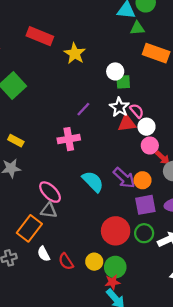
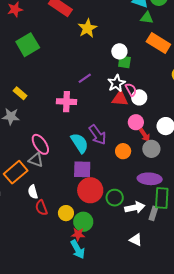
white circle: (146, 127) -> (139, 97), moved
purple arrow: (124, 178) -> (98, 135), moved
purple square: (145, 205) -> (82, 169), moved
white semicircle: (44, 254) -> (33, 192), moved

